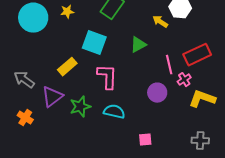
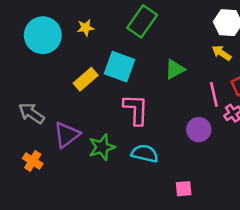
yellow arrow: (160, 22) -> (221, 53), moved
yellow rectangle: (67, 67) -> (86, 79), moved

